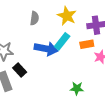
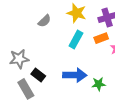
gray semicircle: (34, 18) -> (44, 21), turned 48
blue arrow: (46, 49) -> (75, 75), moved

